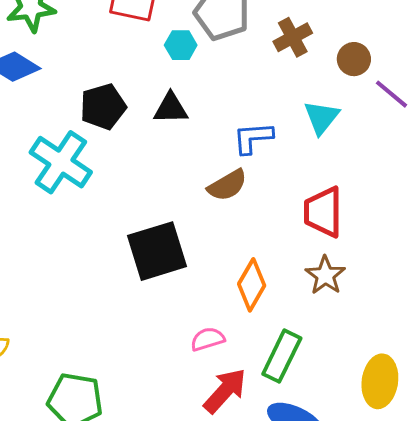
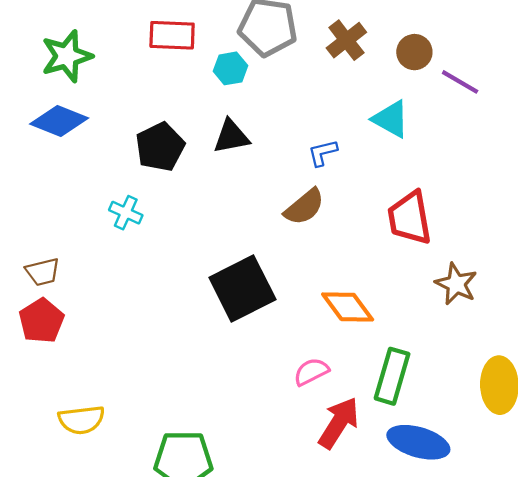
cyan triangle: (321, 117) -> (391, 119), turned -30
blue L-shape: (253, 138) -> (323, 153), size x0.7
cyan cross: (61, 162) -> (126, 213), size x0.5
brown star: (325, 275) -> (456, 284), moved
orange diamond: (252, 285) -> (348, 307), turned -57

